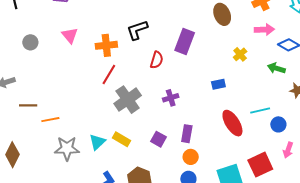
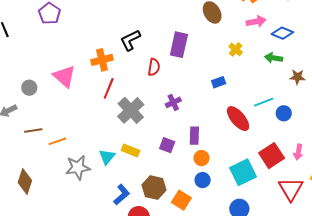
pink triangle: (70, 35) -> (64, 76), moved, size x1.4
gray circle: (30, 42) -> (29, 88), moved
pink arrow: (288, 150) -> (298, 152), moved

